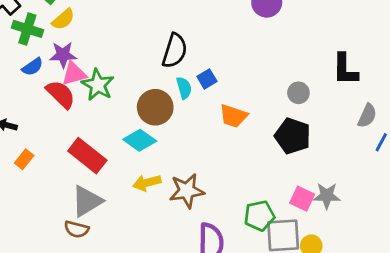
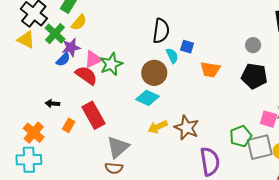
green cross: (27, 29) -> (55, 34), turned 35
purple star: (63, 55) -> (71, 47), moved
blue square: (207, 79) -> (187, 47), turned -32
green star: (98, 85) -> (111, 64), turned 30
red rectangle: (87, 156) -> (94, 115), moved, turned 32
brown star: (187, 191) -> (187, 128), turned -30

